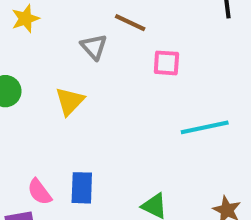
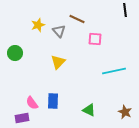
yellow star: (25, 19) -> (38, 25), moved
yellow triangle: (70, 101) -> (58, 62), moved

